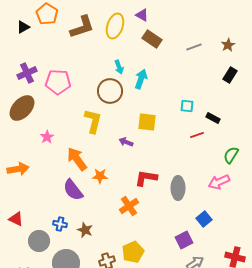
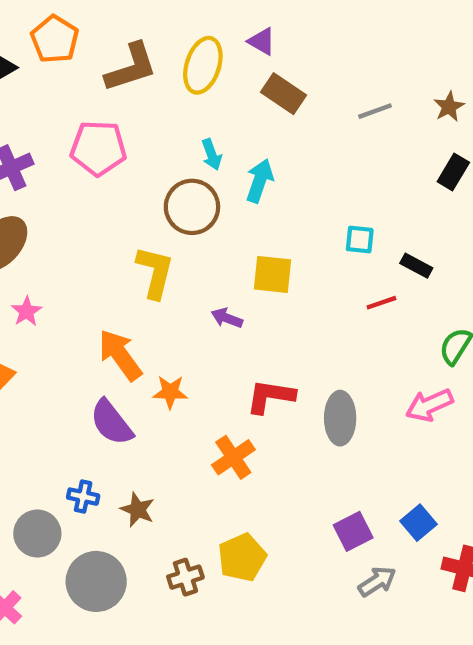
pink pentagon: (58, 82) -> (98, 148), moved
pink star: (47, 137) -> (26, 311), moved
blue square: (204, 219) -> (418, 523), moved

